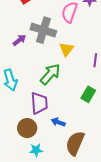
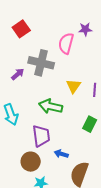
yellow triangle: (66, 49) -> (73, 86), moved
green arrow: (50, 74) -> (51, 106), turned -115

